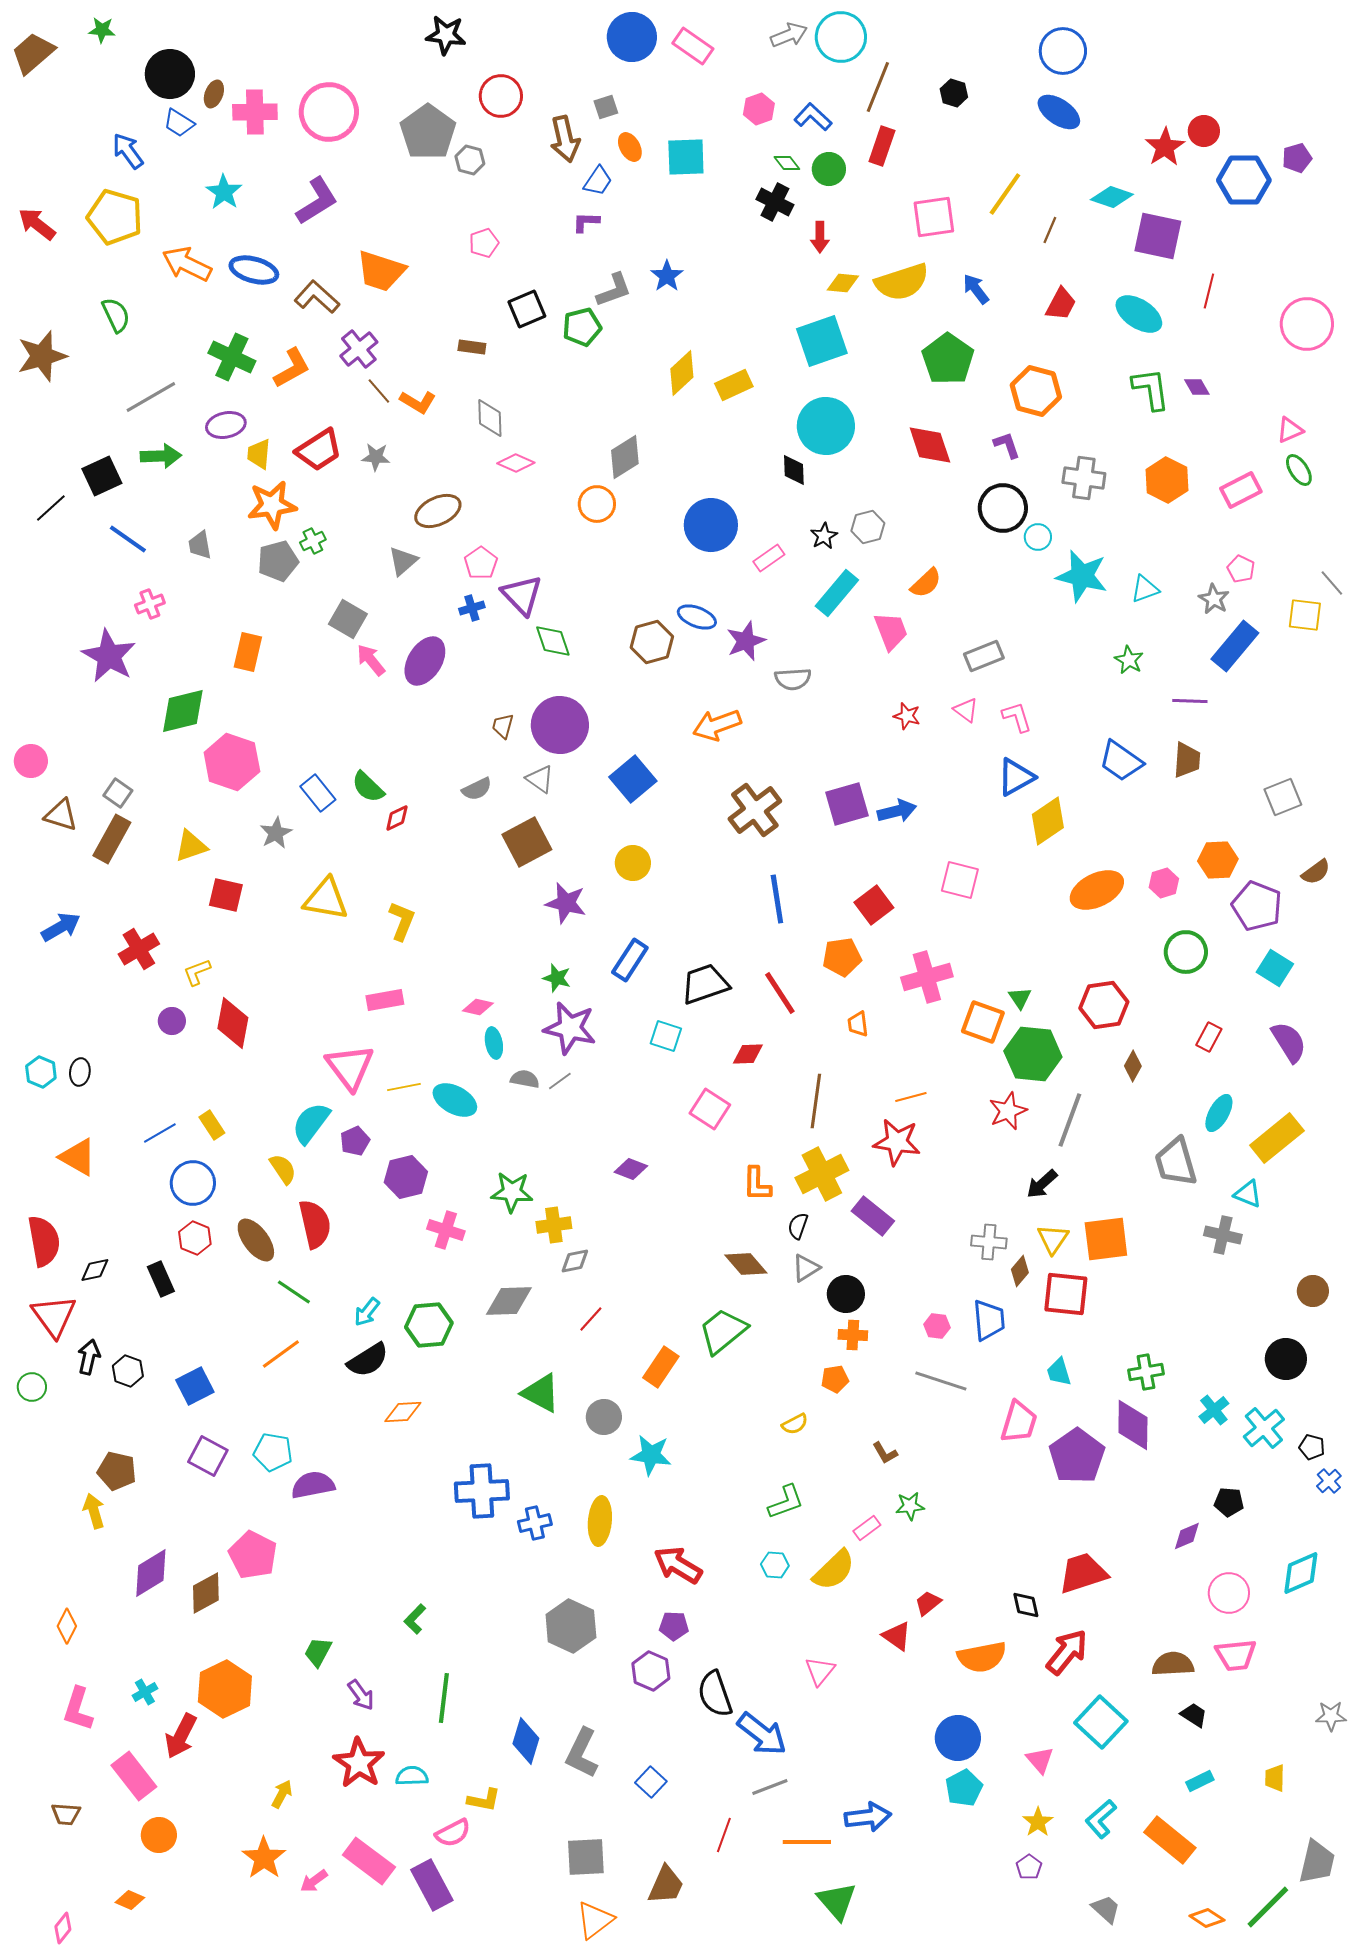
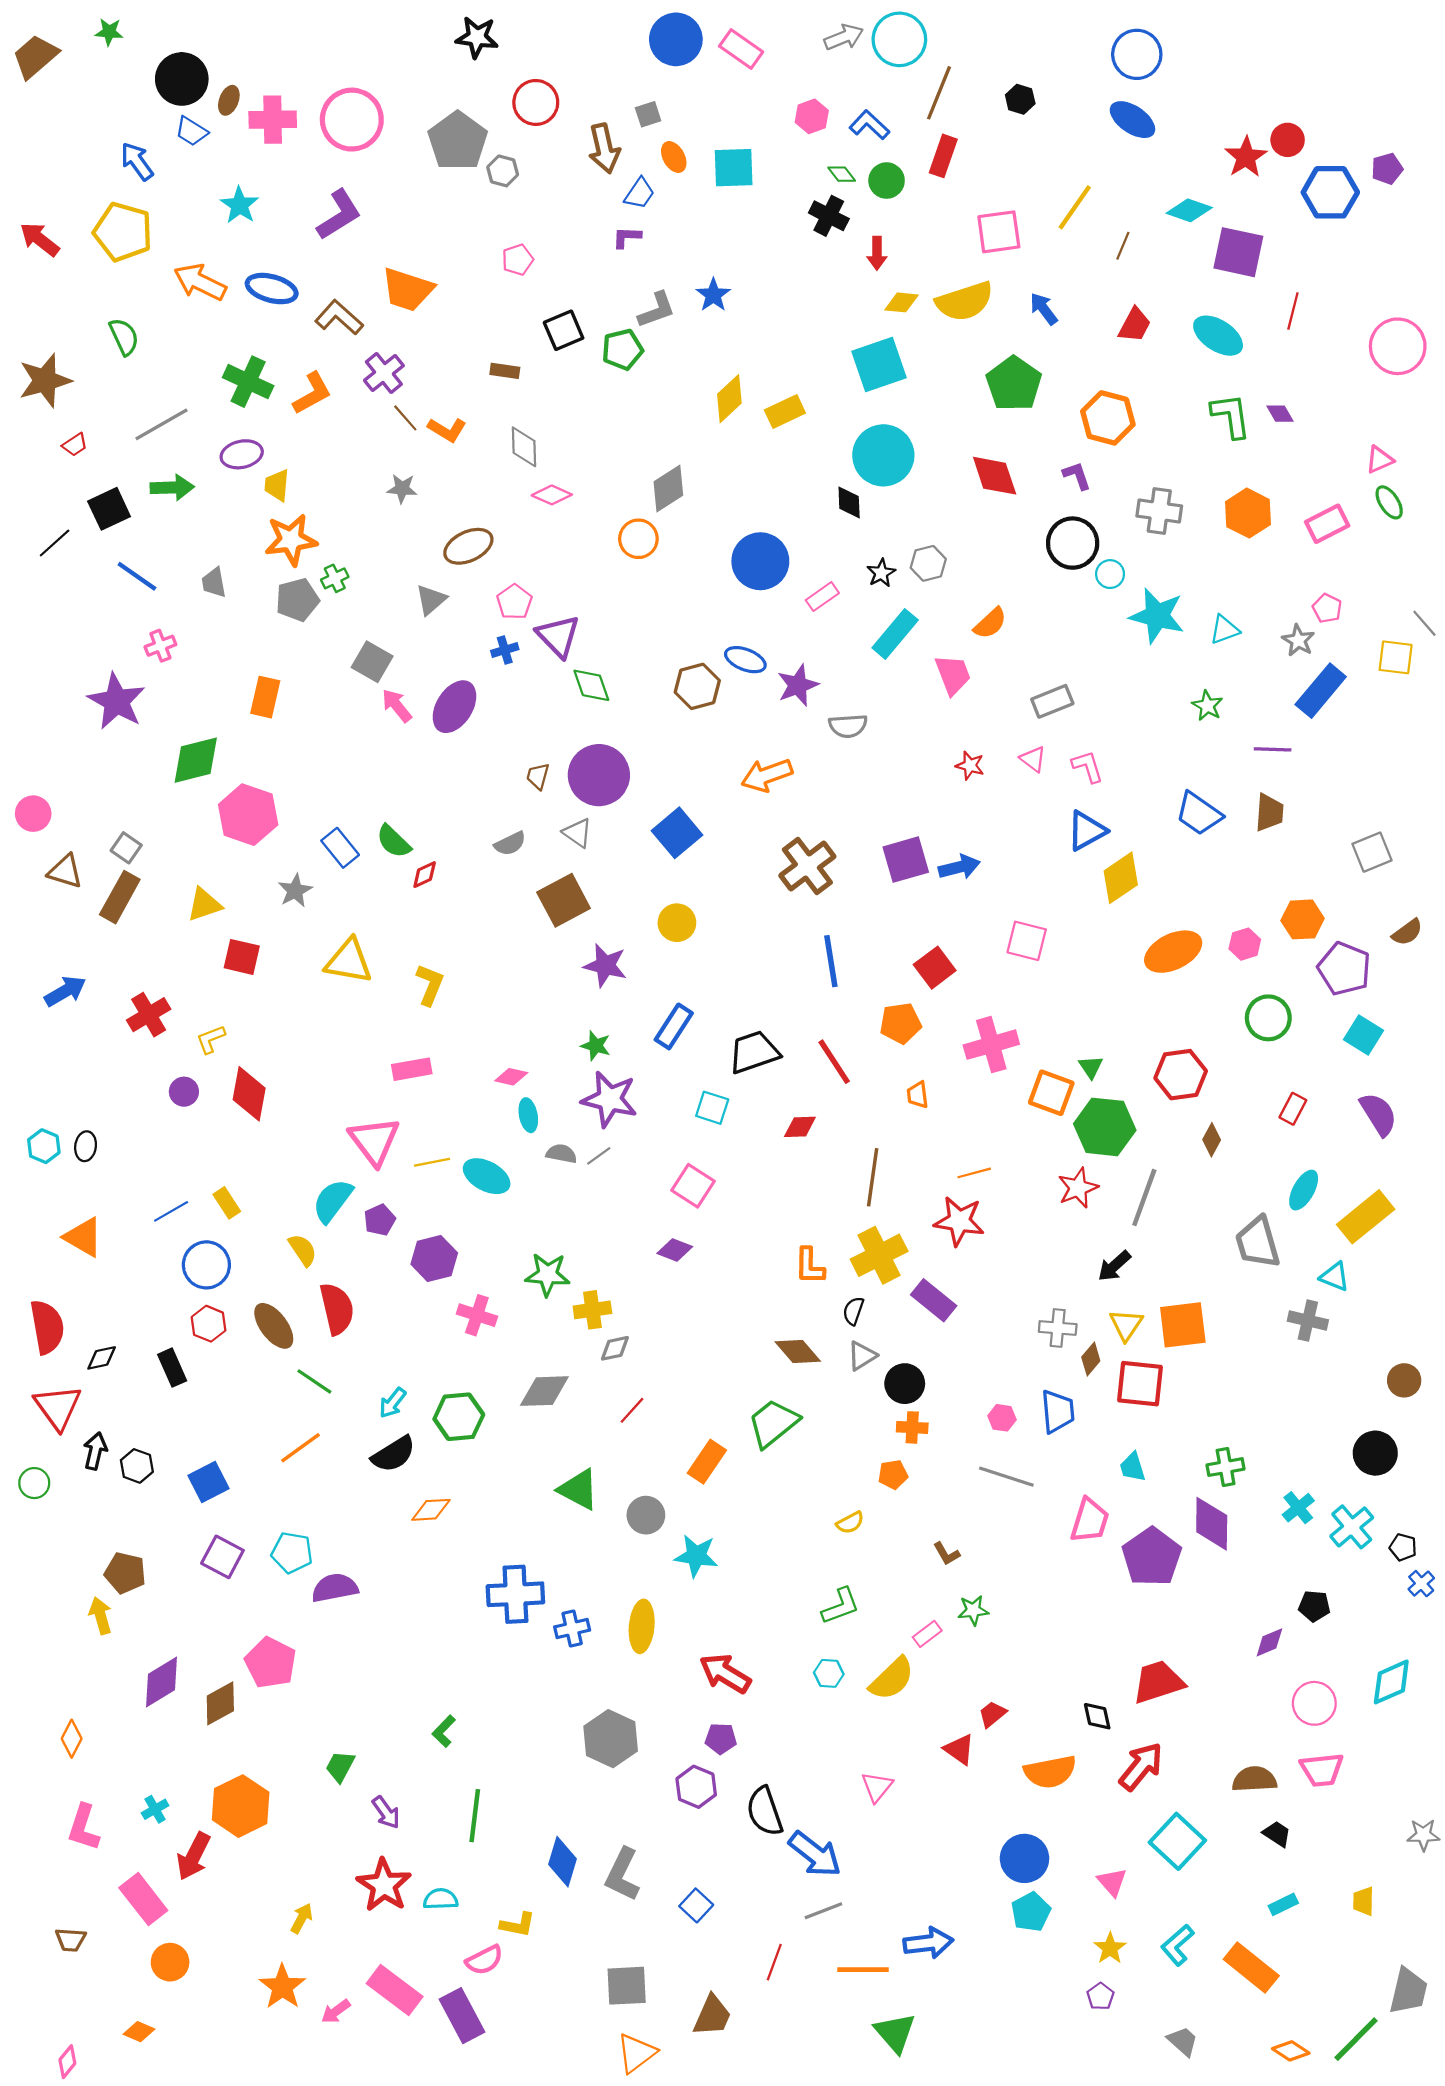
red trapezoid: (319, 450) -> (75, 445), moved, size x0.5
pink square: (710, 1109) -> (693, 1186), moved

